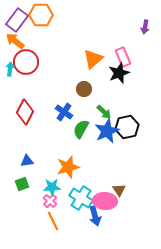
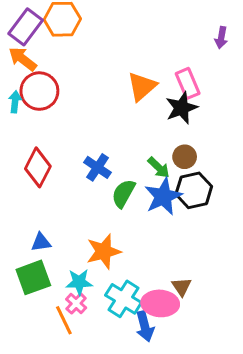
brown circle: (84, 89) -> (185, 157), moved
green square: (22, 184) -> (33, 277), size x1.6
orange line: (53, 221) -> (64, 320), moved

